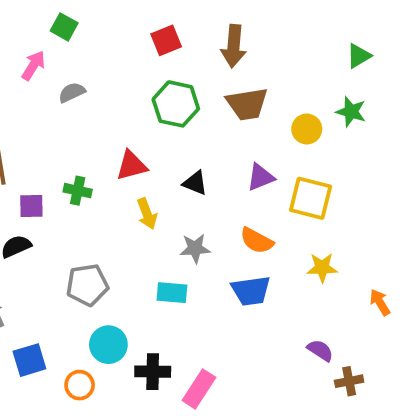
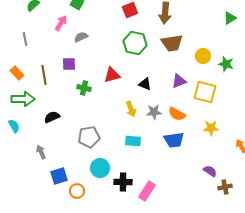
green star: (351, 112) -> (226, 64), moved
purple square: (31, 206) -> (69, 64), moved
yellow arrow: (147, 214) -> (131, 109), moved
gray star: (195, 248) -> (154, 112), moved
orange circle: (80, 385) -> (77, 191), moved

